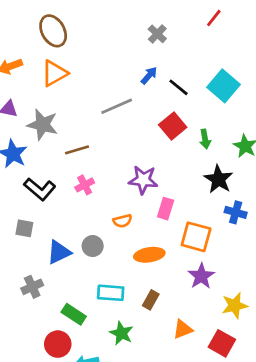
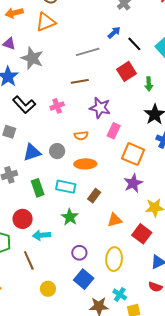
brown line: (77, 150) -> (80, 81), moved
orange ellipse: (149, 255) -> (85, 164), moved
green rectangle: (74, 314) -> (38, 188), moved, turned 30

